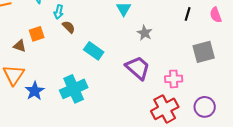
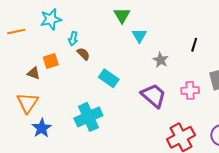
black line: (188, 14) -> (194, 45), moved
pink cross: (174, 79) -> (190, 90), moved
blue star: (35, 91) -> (42, 128), moved

